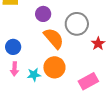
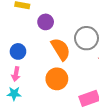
purple circle: (43, 14) -> (46, 22), moved
cyan star: (34, 75) -> (14, 94), moved

